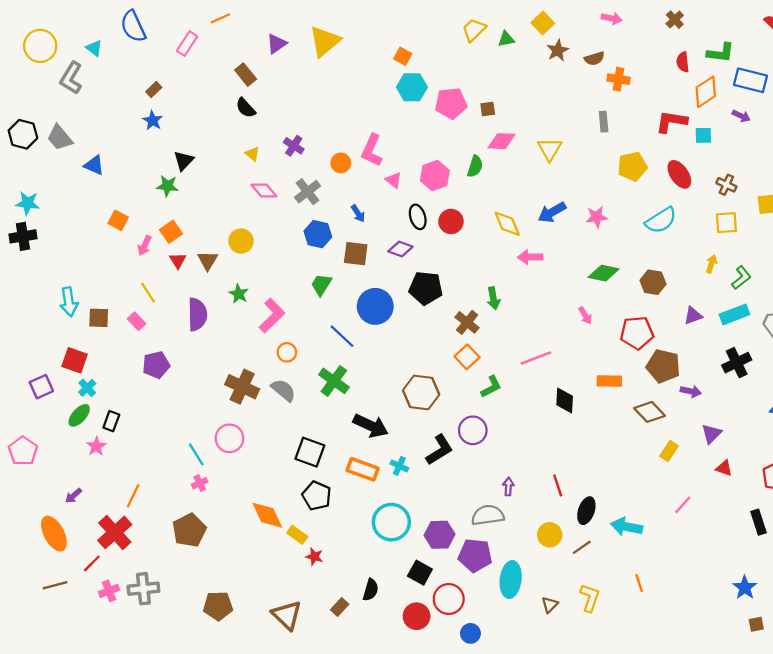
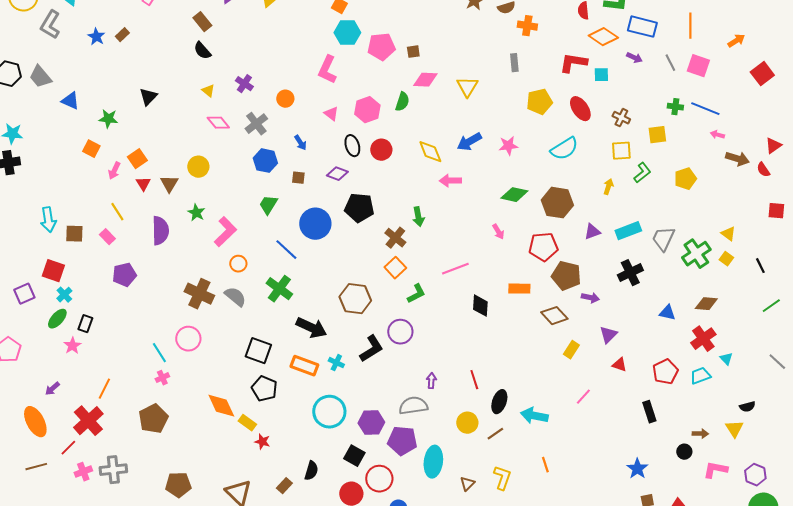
orange diamond: (706, 92) -> (603, 37), turned 68
blue star: (153, 120) -> (96, 37), moved
pink L-shape: (372, 150) -> (327, 70), moved
green star: (168, 186) -> (108, 119), moved
brown square: (356, 254) -> (298, 178), size x0.6
green L-shape: (741, 278) -> (642, 173), moved
brown hexagon: (653, 282) -> (557, 203), size x1.4

